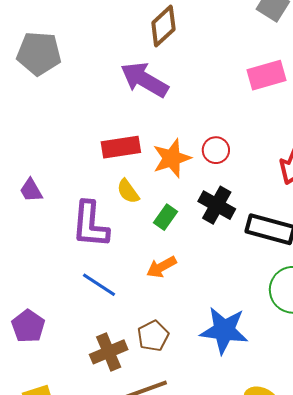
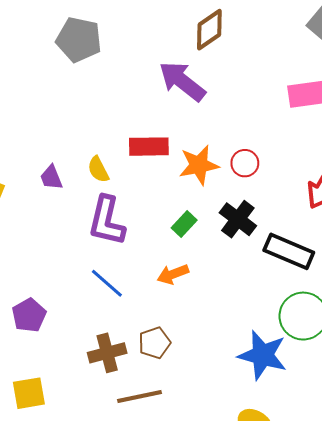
yellow semicircle: (128, 191) -> (98, 170), moved
blue star: (224, 330) -> (263, 355), moved

